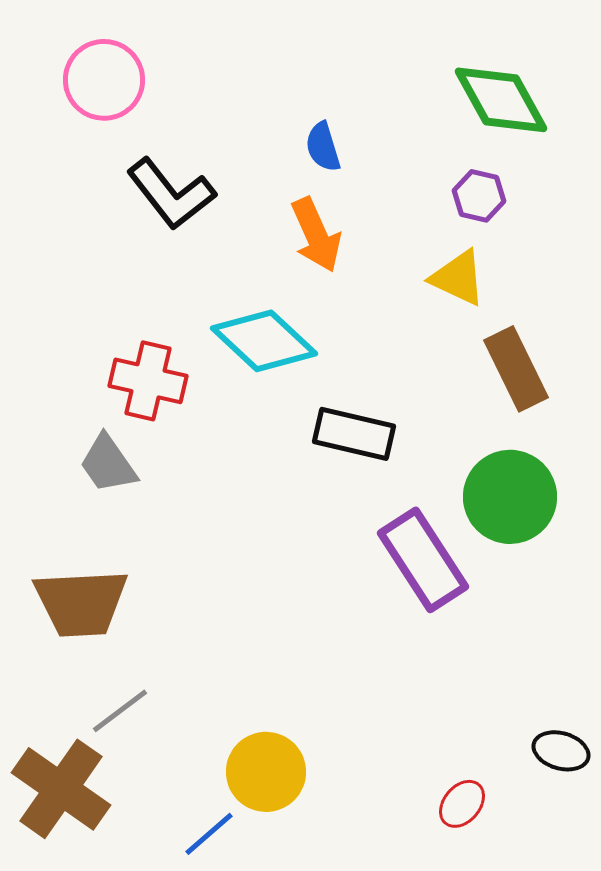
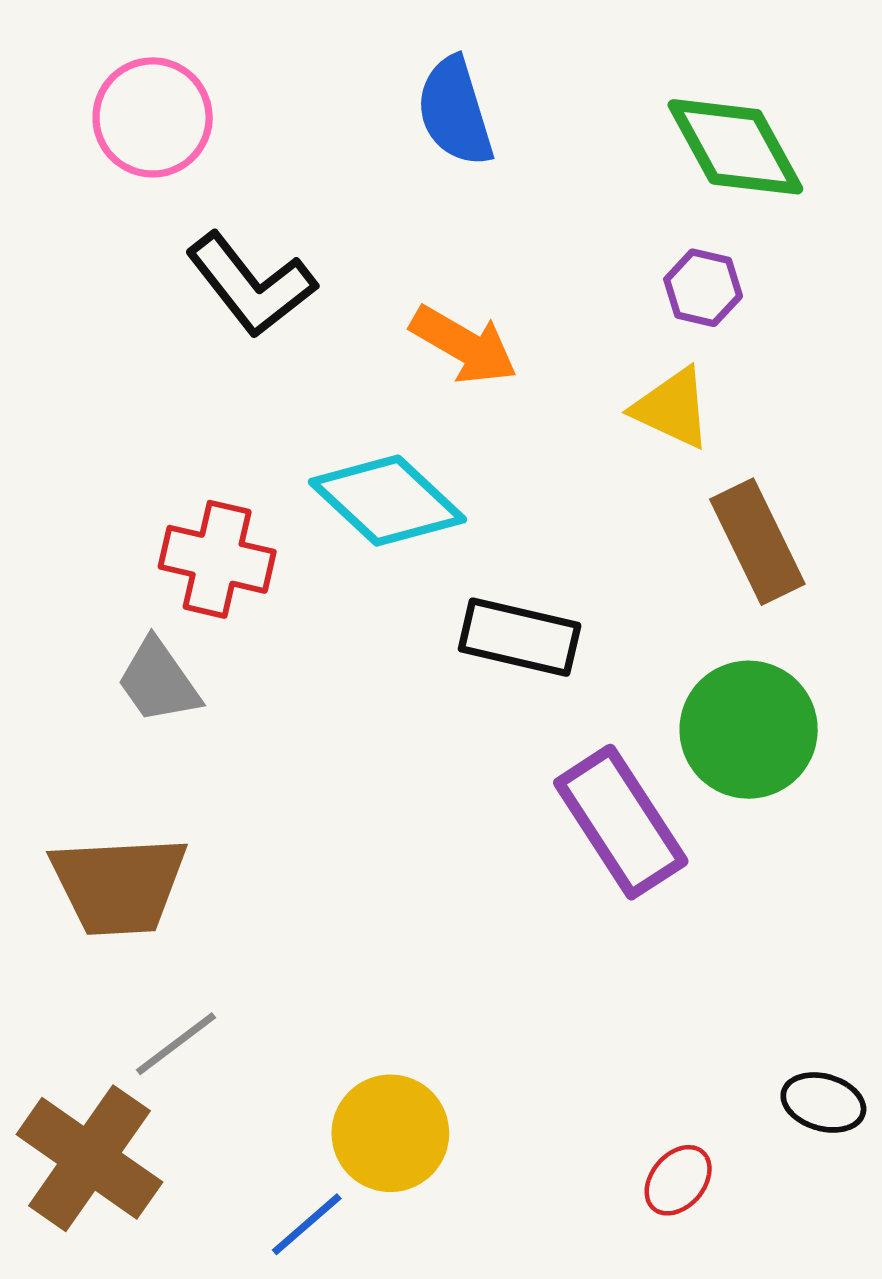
blue semicircle: (323, 147) -> (455, 112), moved, size x1.5
orange arrow: (316, 235) -> (464, 345), turned -36

